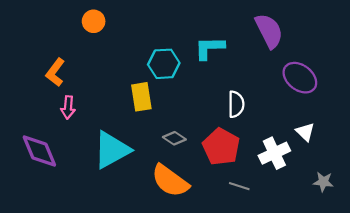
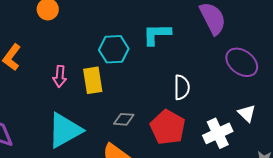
pink arrow: (68, 107) -> (60, 76), moved
gray diamond: (174, 138) -> (124, 119), turned -30

